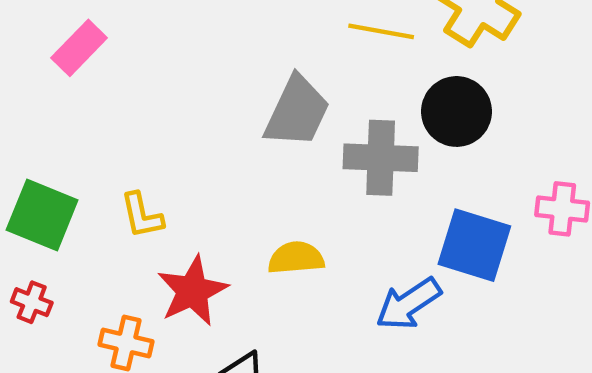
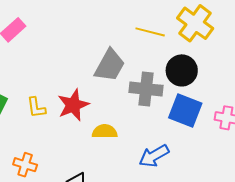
blue square: (474, 245) -> (185, 110), moved
red star: (192, 291) -> (73, 105), moved

